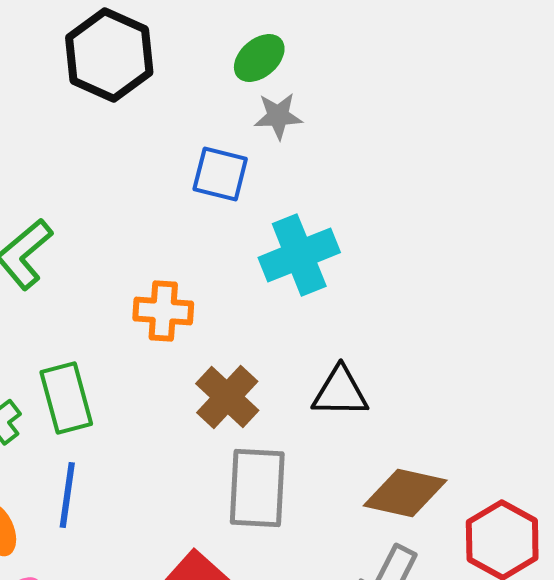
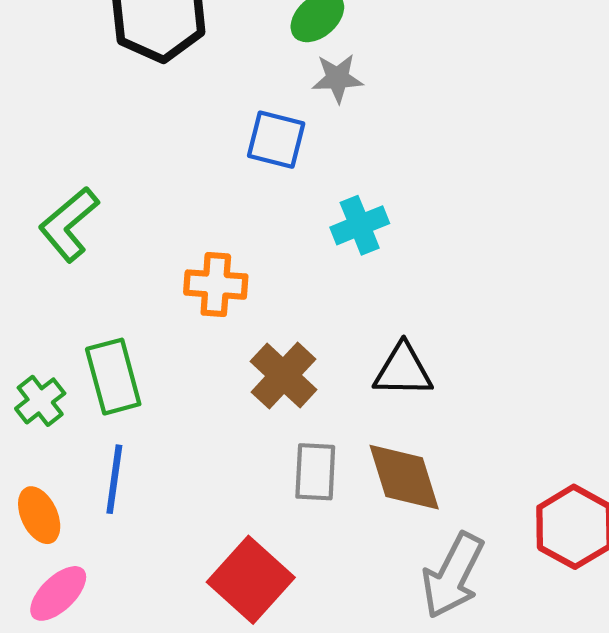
cyan cross: (299, 255) -> (360, 225), size x0.7
gray rectangle: (257, 488) -> (315, 472), size x0.7
brown diamond: (405, 493) -> (404, 477), moved, turned 60

